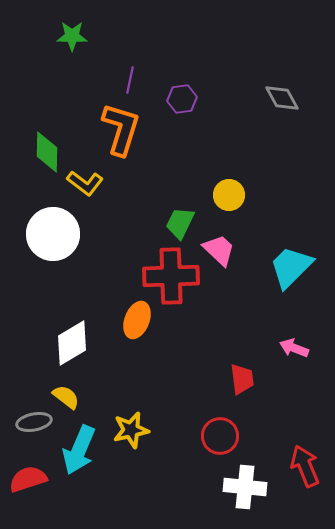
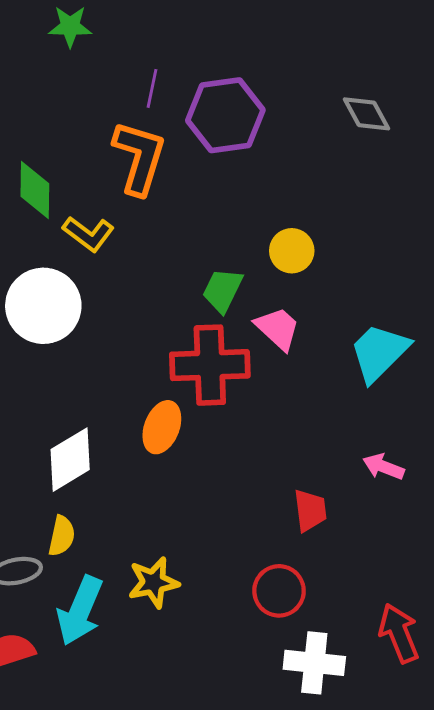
purple hexagon: (182, 99) -> (225, 115), size x1.8
yellow semicircle: (66, 397) -> (62, 536), turned 64

